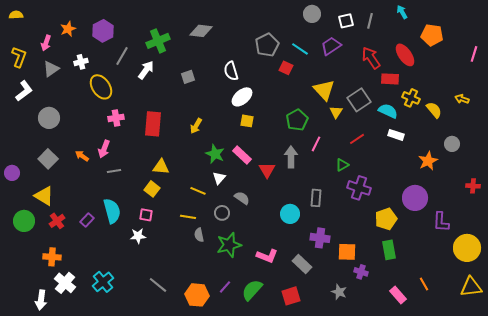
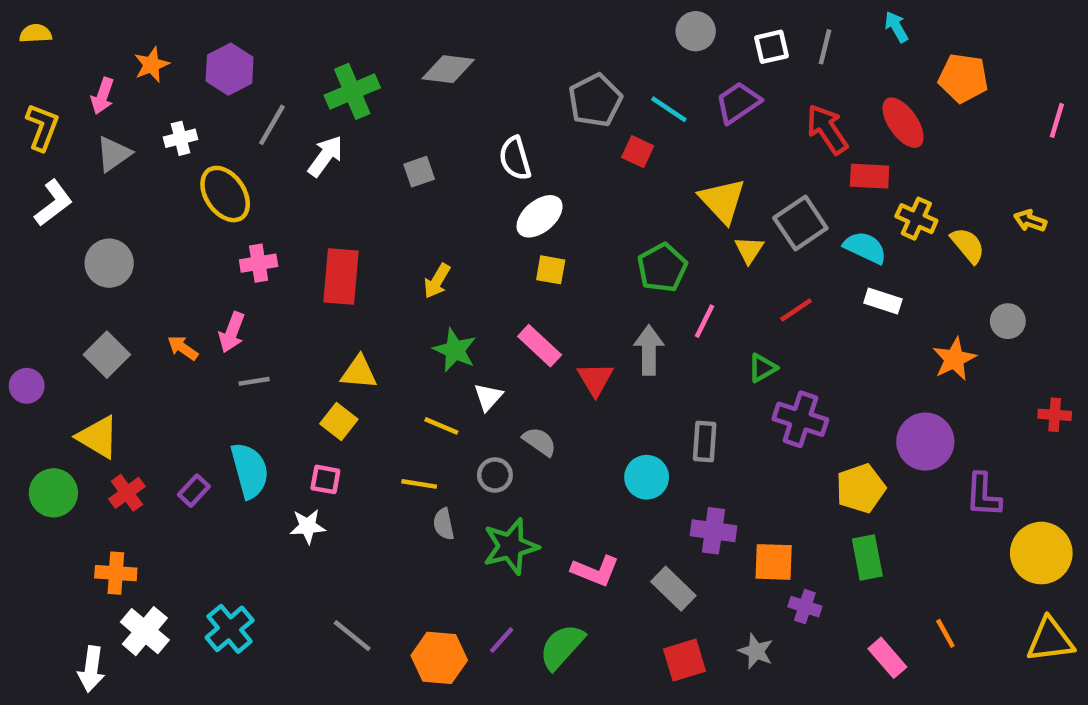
green star: (215, 154) -> (455, 350), moved
red square: (291, 296) -> (684, 660), moved

